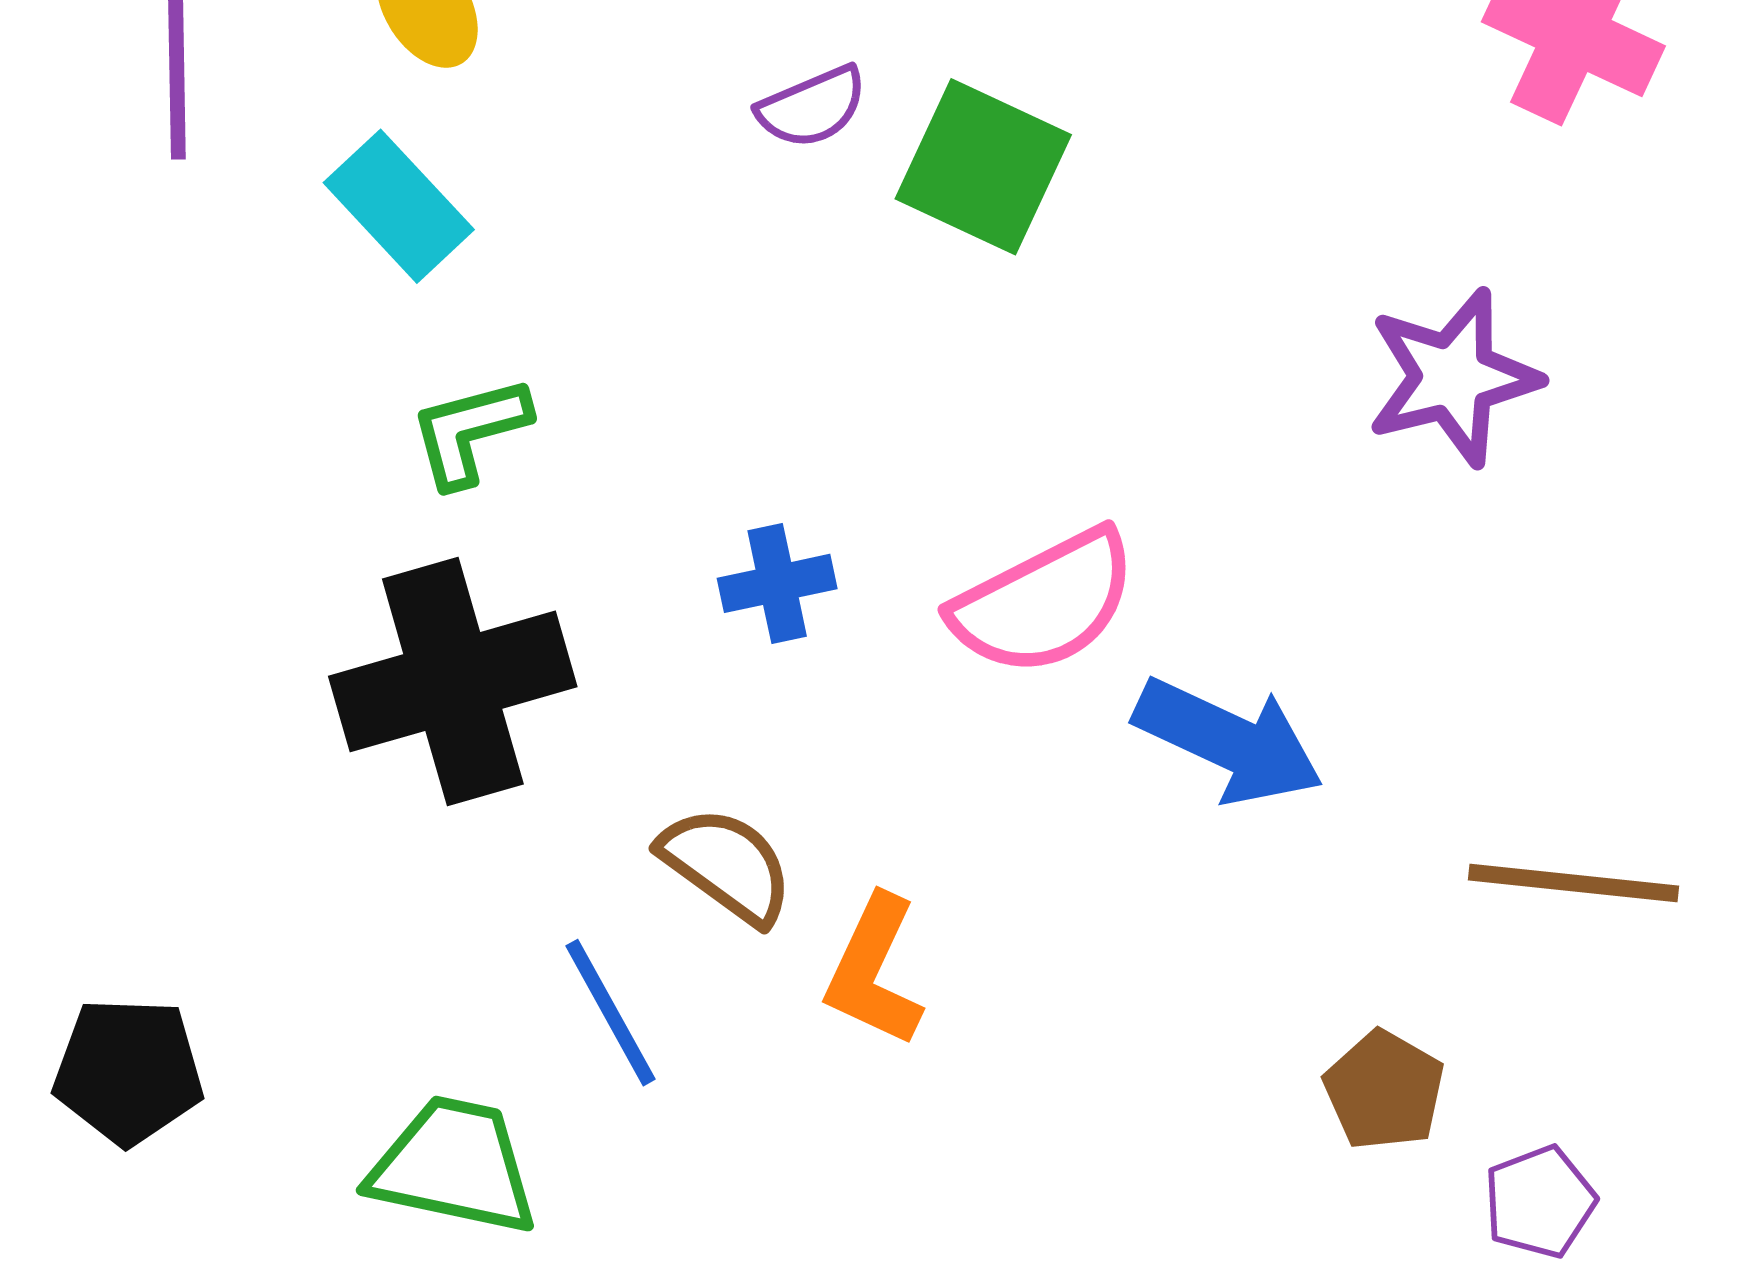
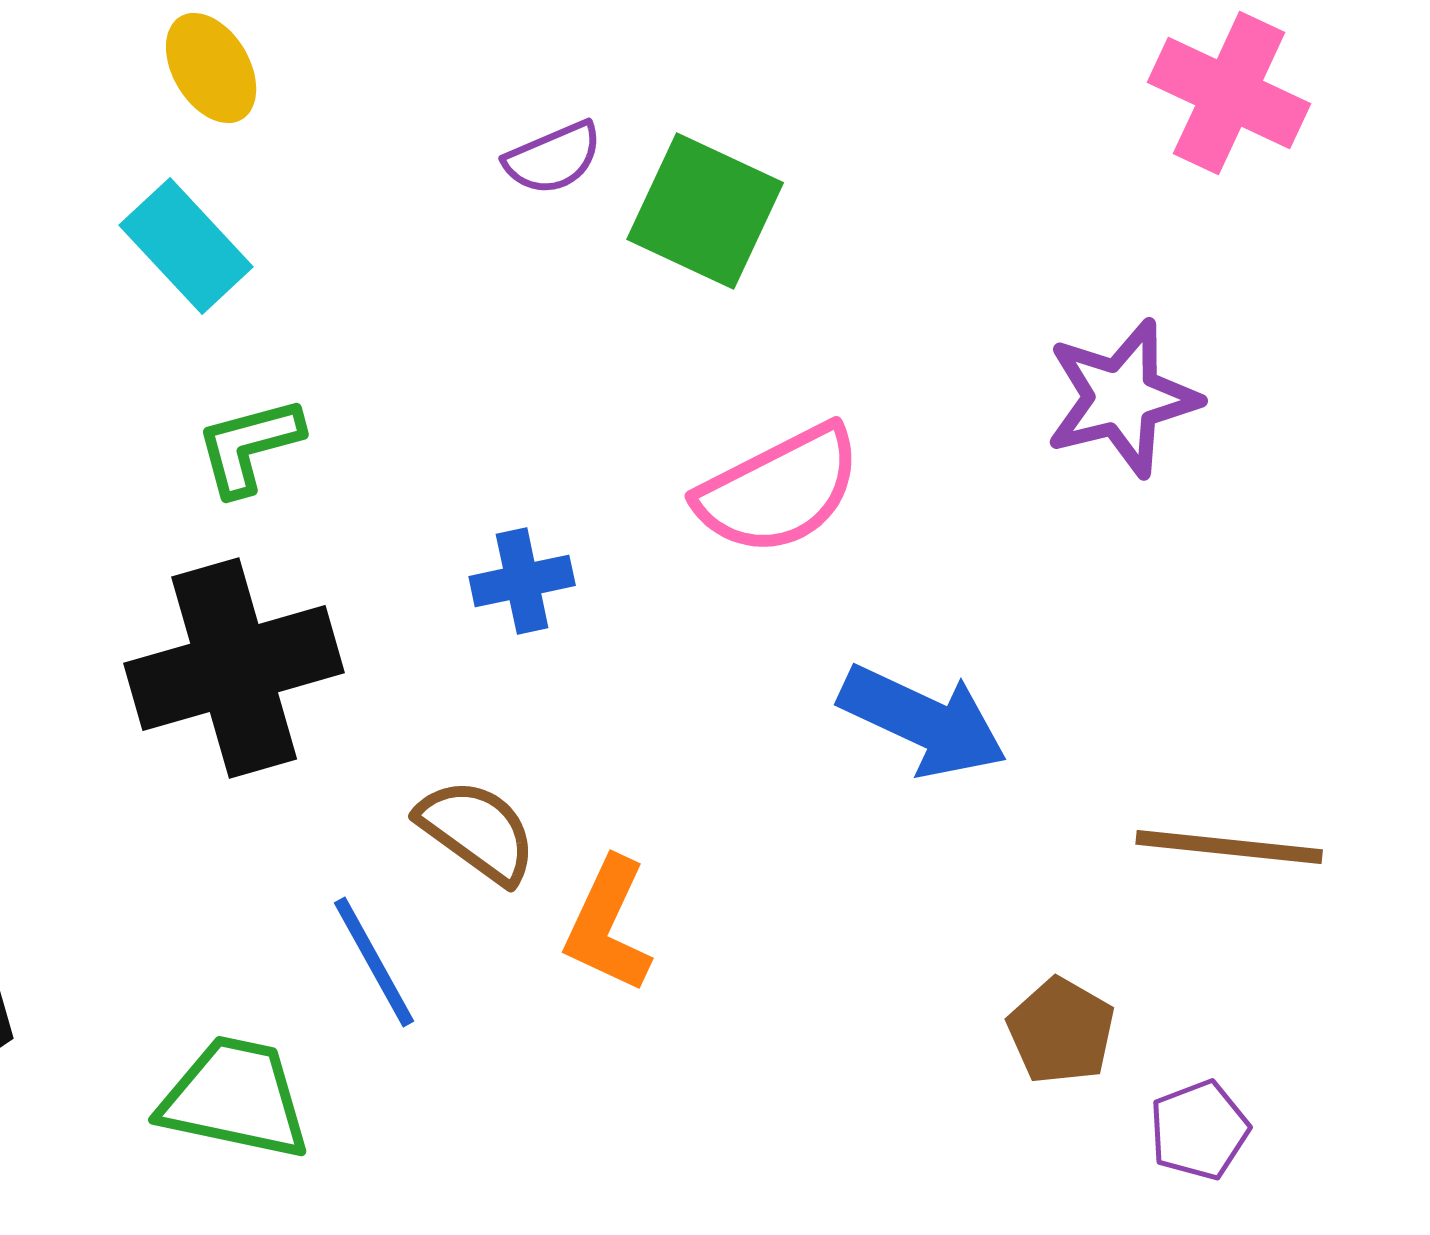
pink semicircle: (1044, 603) -> (779, 490), moved

